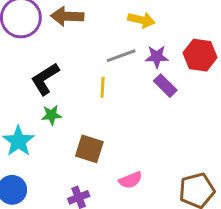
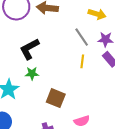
gray line: (121, 56) -> (82, 37), turned 72
yellow line: (103, 87) -> (82, 61), moved

